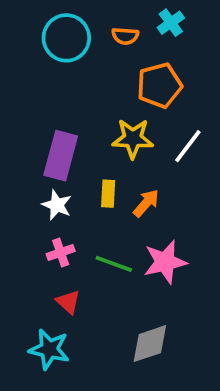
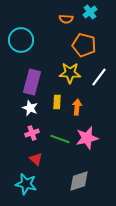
cyan circle: (66, 38) -> (21, 40), moved
orange pentagon: (159, 85) -> (84, 45), turned 30
orange arrow: (146, 203) -> (77, 107), turned -35

